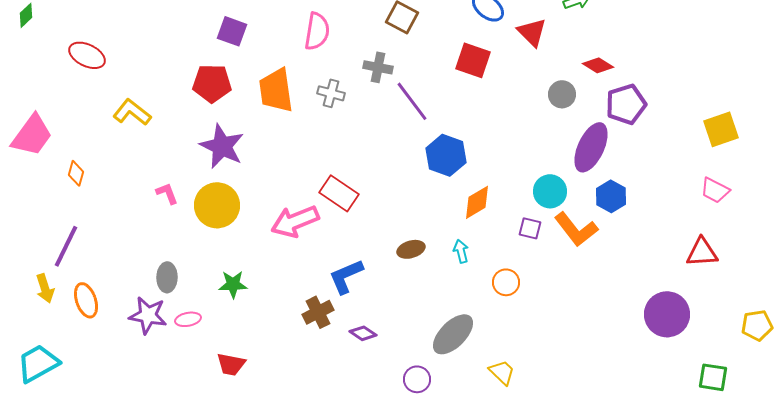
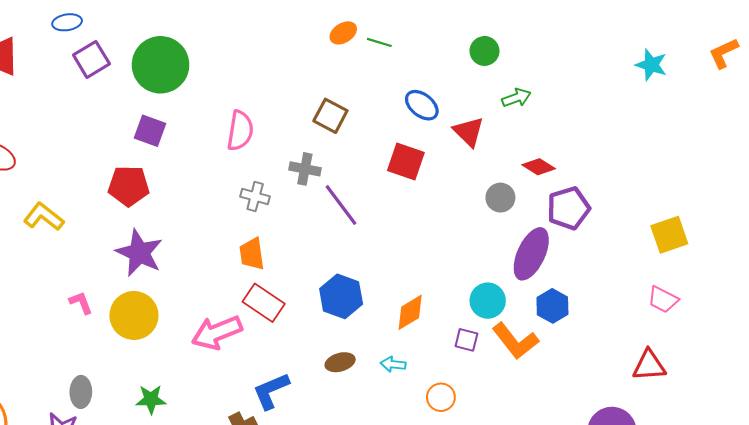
orange trapezoid: (276, 90) -> (252, 254), moved, size x0.7
blue hexagon: (446, 155) -> (341, 296), moved
cyan arrow: (461, 251) -> (393, 364), turned -70

